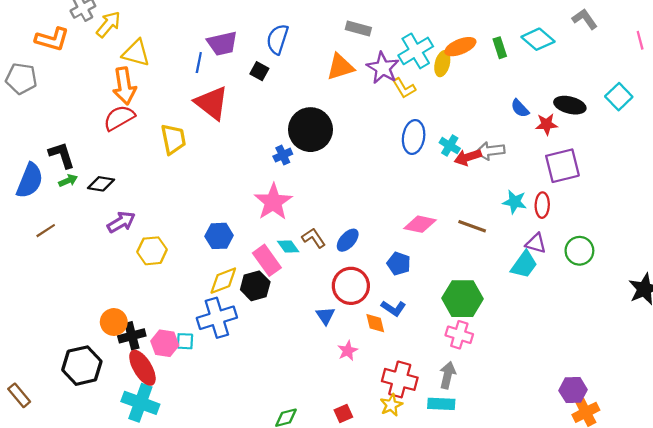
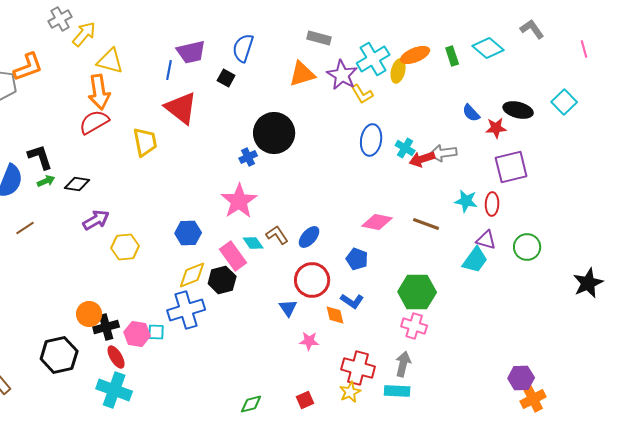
orange L-shape: (52, 39) -> (28, 67), moved, turned -36
pink star: (348, 351) -> (309, 341), turned 30
red ellipse: (142, 368) -> (116, 357), size x0.7

